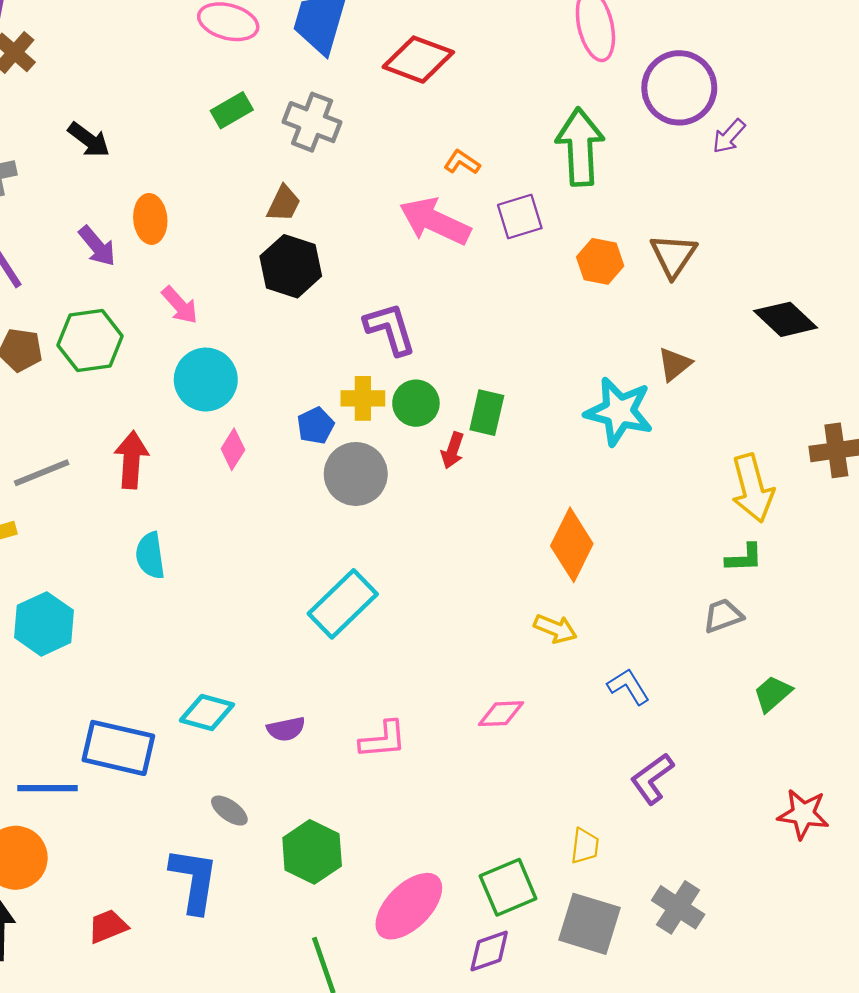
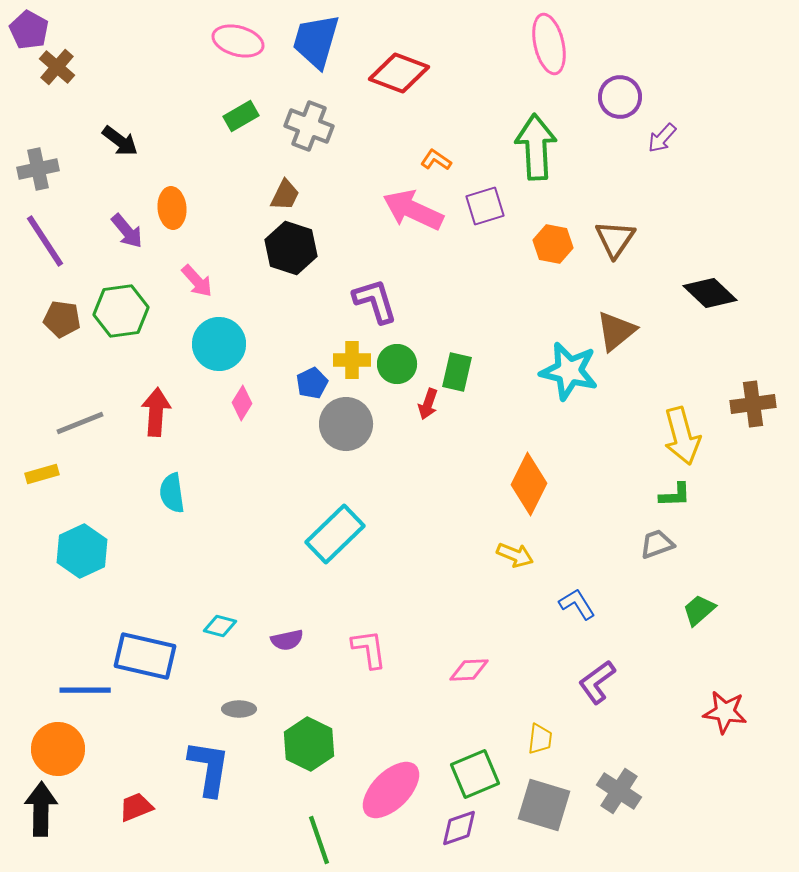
purple circle: (679, 88) -> (620, 97), size x0.7
brown triangle: (675, 364) -> (616, 331), size x1.4
cyan diamond: (207, 713) -> (220, 626), size x0.7
pink diamond: (501, 714) -> (469, 670), moved
pink L-shape: (383, 740) -> (369, 649), turned -93
gray ellipse: (229, 811) -> (239, 709), turned -36

